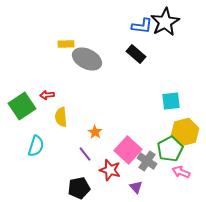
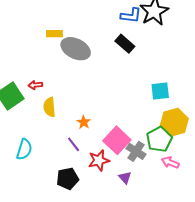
cyan semicircle: (36, 146) -> (24, 149), moved
red star: (110, 170) -> (99, 160), turned -30

